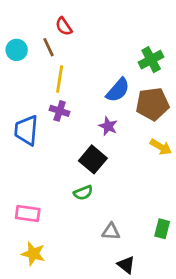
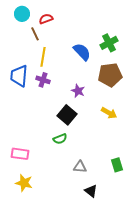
red semicircle: (64, 26) -> (46, 19), turned 104
cyan circle: (17, 50) -> (22, 14), moved
blue semicircle: (118, 90) -> (82, 52), moved, turned -84
blue trapezoid: (26, 130) -> (19, 76), moved
yellow arrow: (161, 147) -> (109, 113), moved
green rectangle: (162, 229) -> (117, 165), turned -32

